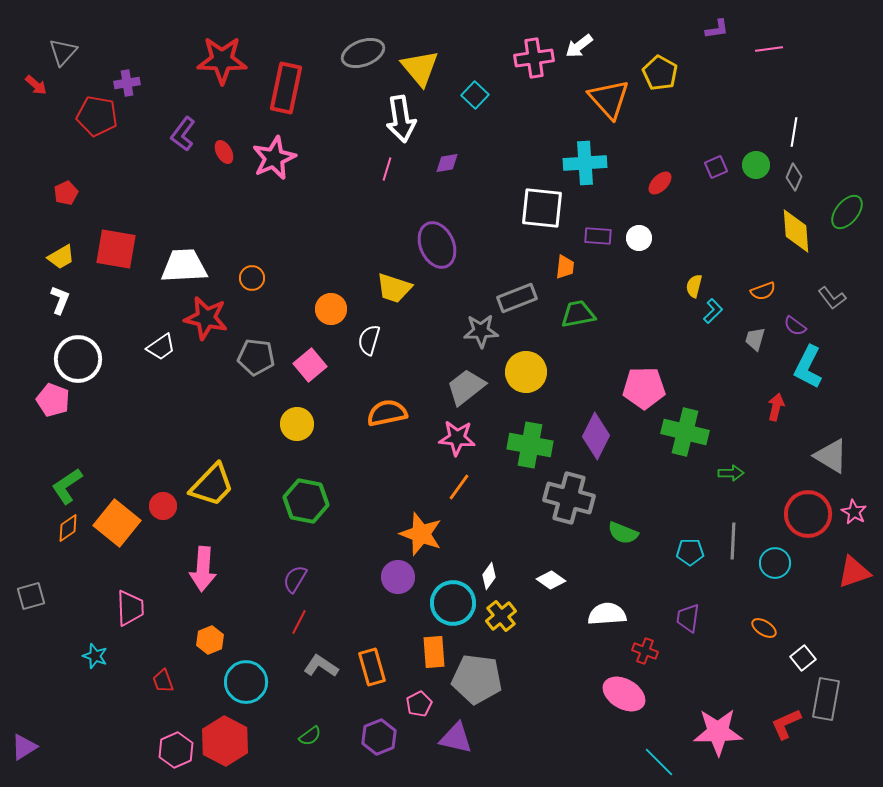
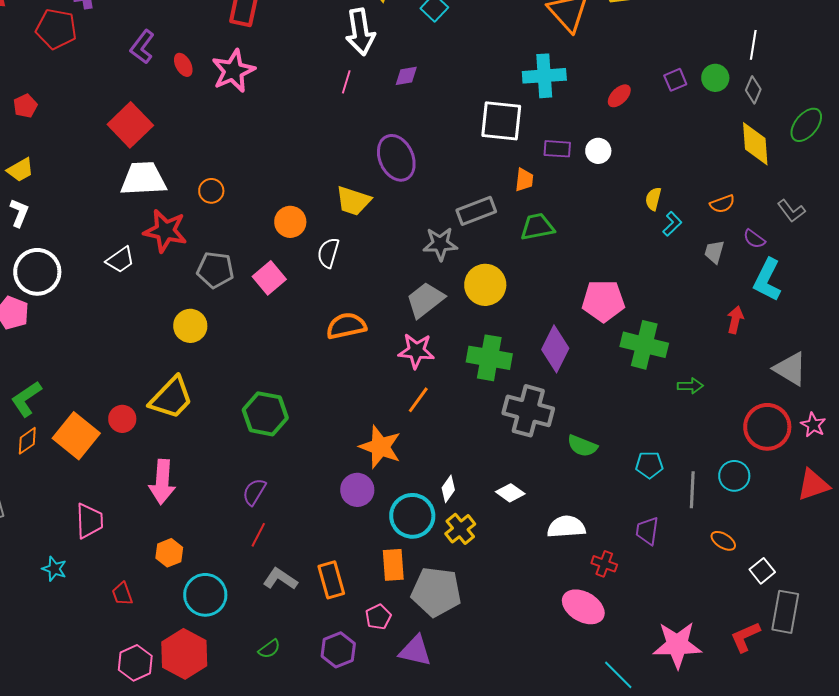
red square: (116, 249) -> (130, 125), moved, turned 36
yellow circle: (297, 424) -> (190, 326), moved
gray line: (733, 541) -> (692, 490), moved

